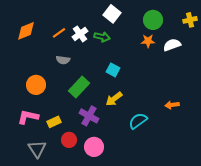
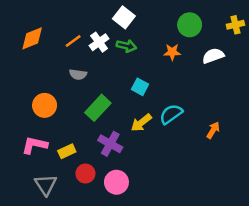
white square: (112, 14) -> (124, 17), moved
orange star: (148, 41) -> (172, 52), moved
orange arrow: (172, 105) -> (213, 130), turned 128
cyan semicircle: (138, 121) -> (171, 114), moved

